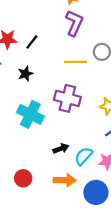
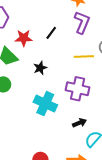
black line: (32, 42) -> (51, 33), moved
black arrow: (61, 149) -> (79, 123), moved

